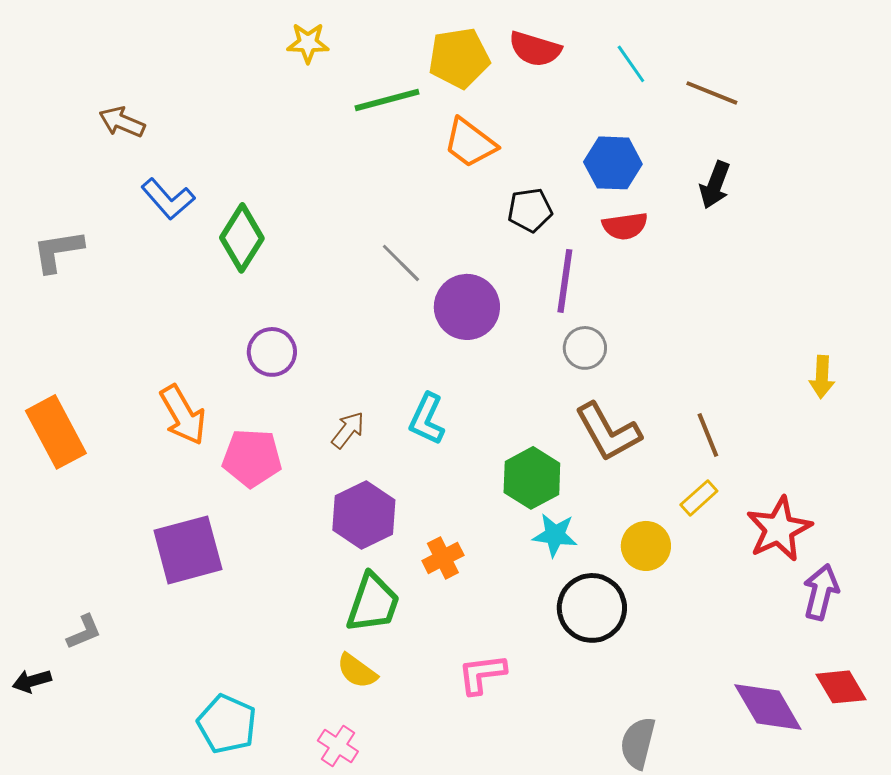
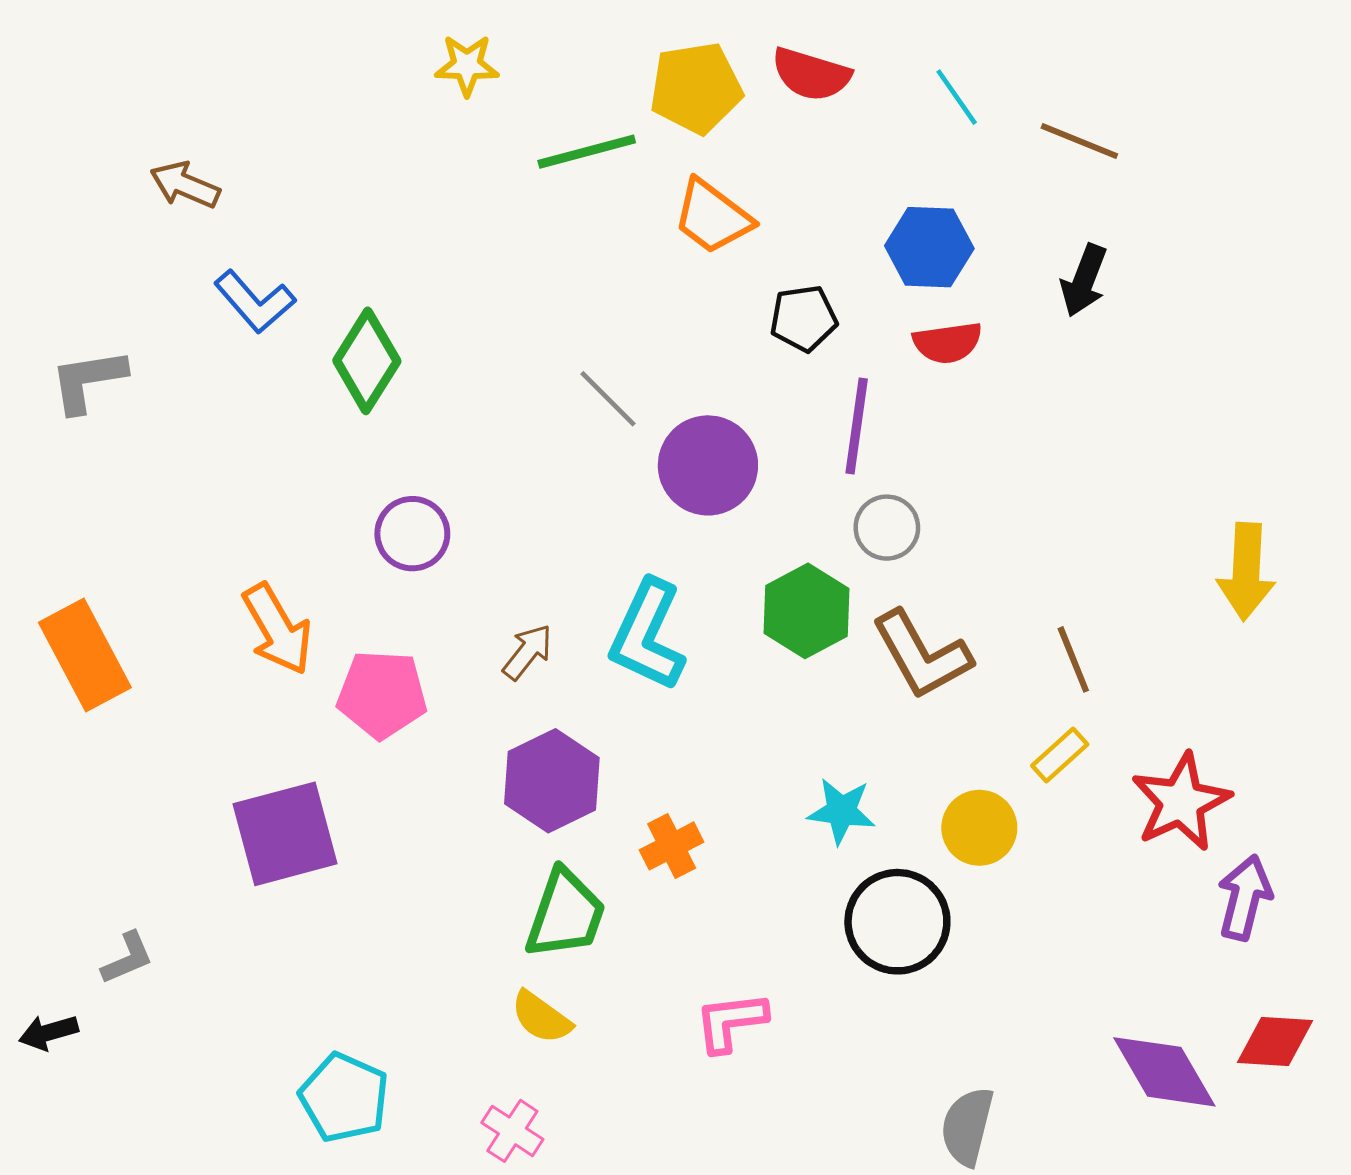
yellow arrow: (822, 377) -> (1246, 572), size x1.5
cyan L-shape: (427, 419) -> (647, 635), size x1.4
green hexagon: (532, 478) -> (807, 611), moved
red diamond: (841, 687) -> (1275, 1041), turned -56

